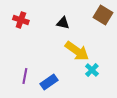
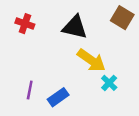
black triangle: (63, 23) -> (75, 27), size x1.6

